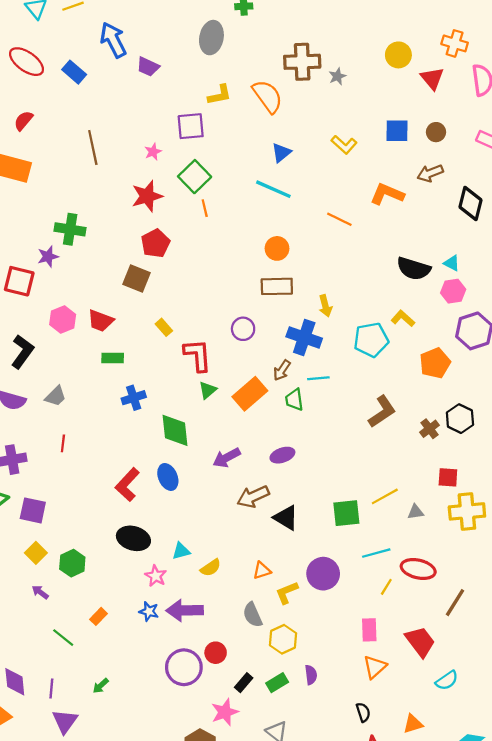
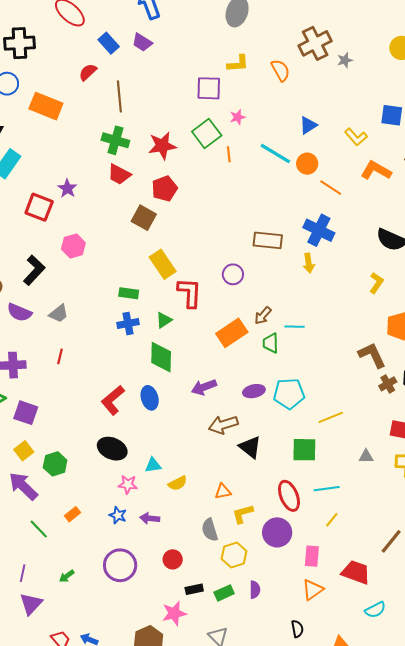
brown cross: (302, 62) -> (315, 43), turned -32
purple trapezoid: (148, 67) -> (142, 42), moved
blue rectangle: (74, 72) -> (109, 43), moved
orange semicircle: (268, 96) -> (280, 70), size x0.7
red semicircle: (23, 121) -> (88, 72), moved
yellow L-shape: (344, 145) -> (356, 137), moved
pink star: (153, 152) -> (238, 117), moved
blue triangle: (281, 153) -> (308, 125), moved
orange line: (205, 208) -> (229, 154), moved
green cross: (70, 229) -> (115, 140), moved
orange circle: (277, 248) -> (307, 164), moved
purple star: (48, 256) -> (67, 188), turned -30
yellow L-shape: (403, 318) -> (376, 283), turned 75
red trapezoid: (100, 321) -> (119, 174), moved
yellow rectangle: (164, 327) -> (163, 264), size x1.8
blue cross: (304, 338) -> (319, 230), moved
cyan pentagon: (371, 340) -> (289, 394), moved
green rectangle: (113, 358) -> (129, 293), moved
green triangle: (208, 390) -> (164, 320), moved
brown L-shape: (382, 412) -> (372, 355), moved, turned -88
yellow line: (385, 496) -> (331, 417), moved
red ellipse: (418, 569) -> (289, 496), moved, turned 48
purple circle: (323, 574) -> (277, 532), moved
pink star: (156, 576) -> (128, 484), turned -30
purple arrow: (40, 592) -> (23, 486), size x2.0
purple arrow: (185, 610) -> (150, 518), size x0.6
red trapezoid: (420, 642) -> (356, 572), turned -40
purple circle: (184, 667) -> (120, 565), moved
black rectangle: (244, 683) -> (194, 589), turned 30

